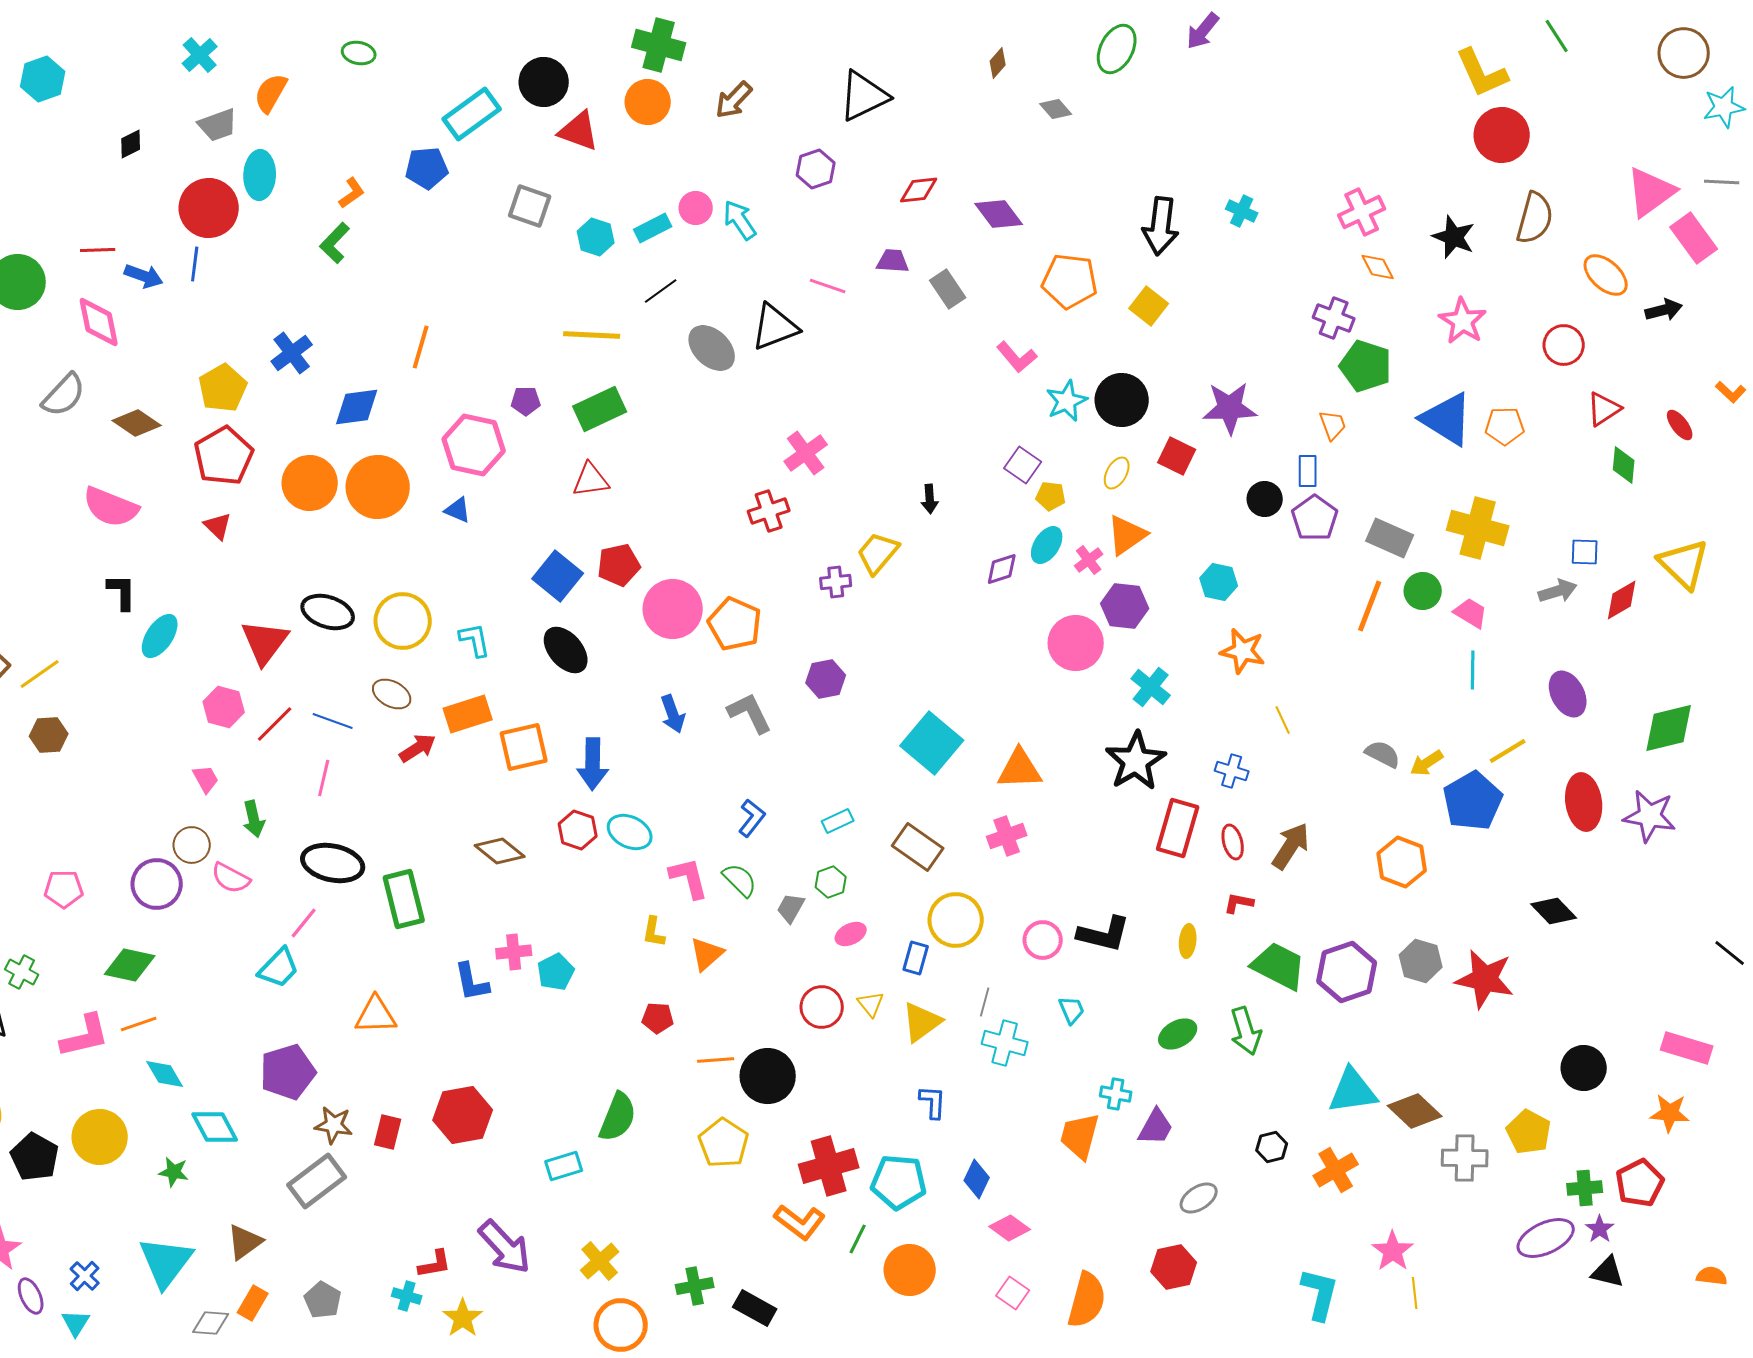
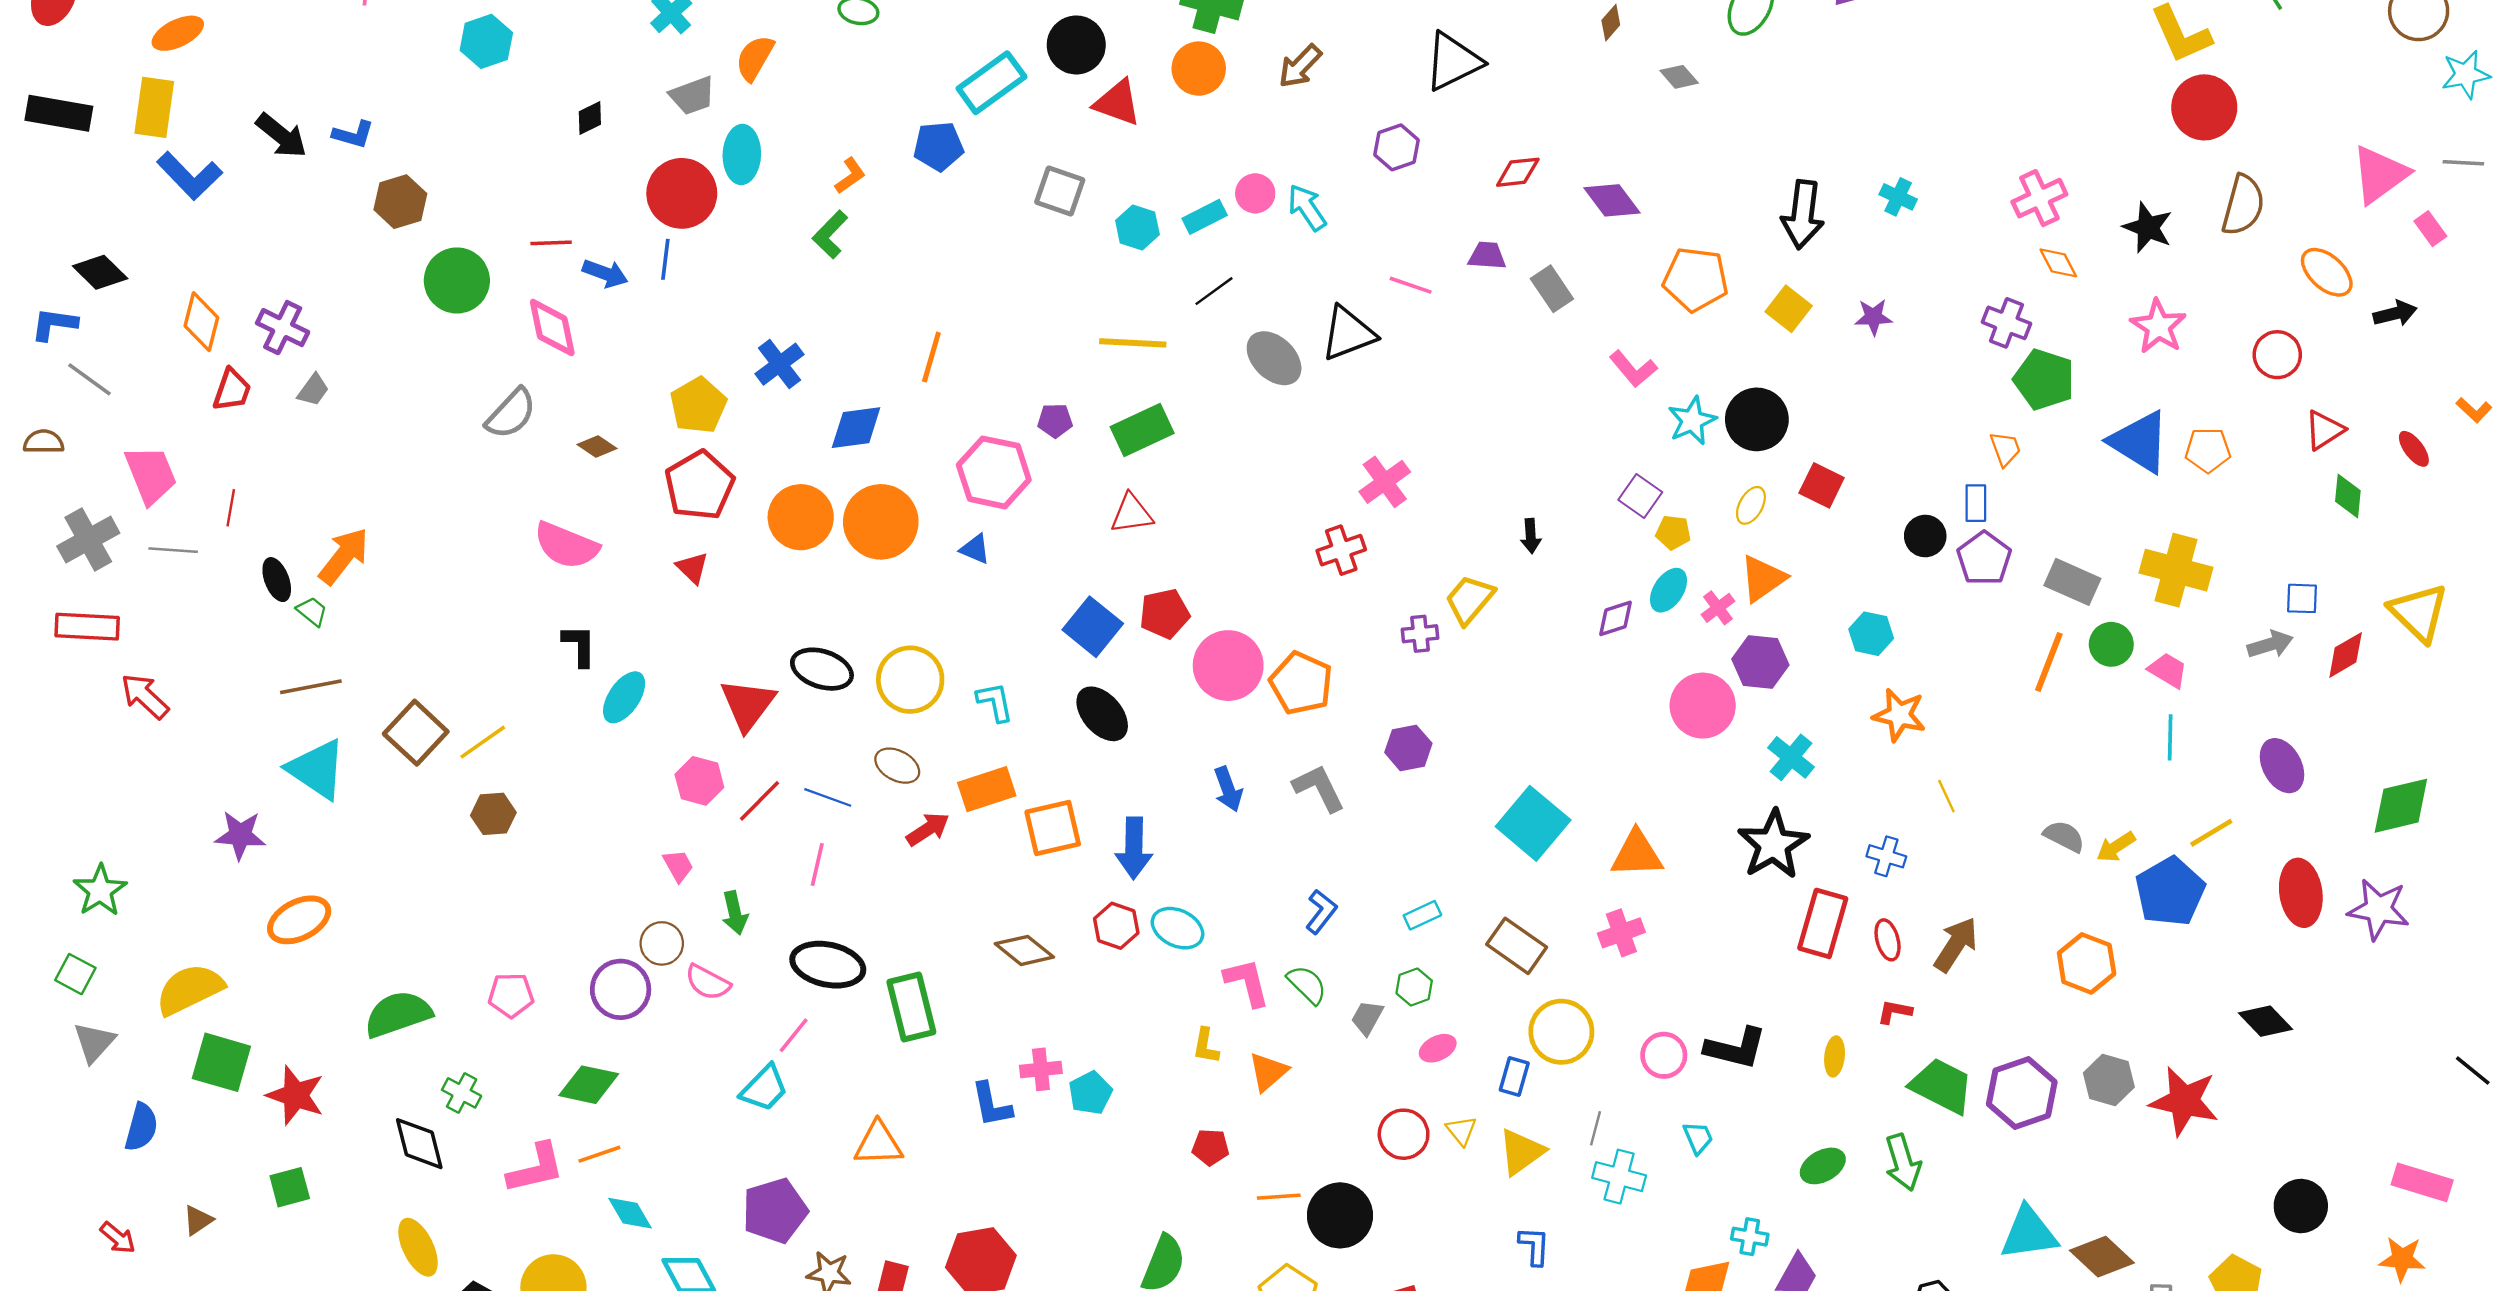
pink rectangle: (1694, 238) -> (2430, 229), size x0.6
purple star: (1230, 408) -> (1873, 317), moved, size x0.6
brown diamond: (137, 423) -> (597, 447), size x0.7

